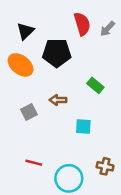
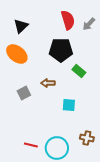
black pentagon: (57, 53) -> (61, 50), moved
red line: (34, 163) -> (31, 145), moved

